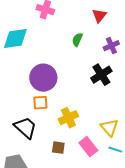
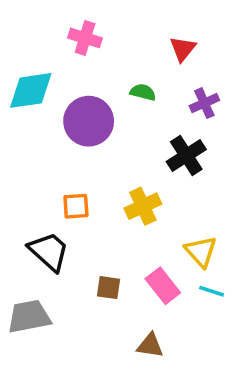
green semicircle: (77, 40) -> (143, 92), turned 80
purple circle: (43, 78) -> (89, 121), moved
yellow cross: (68, 118) -> (143, 206), moved

